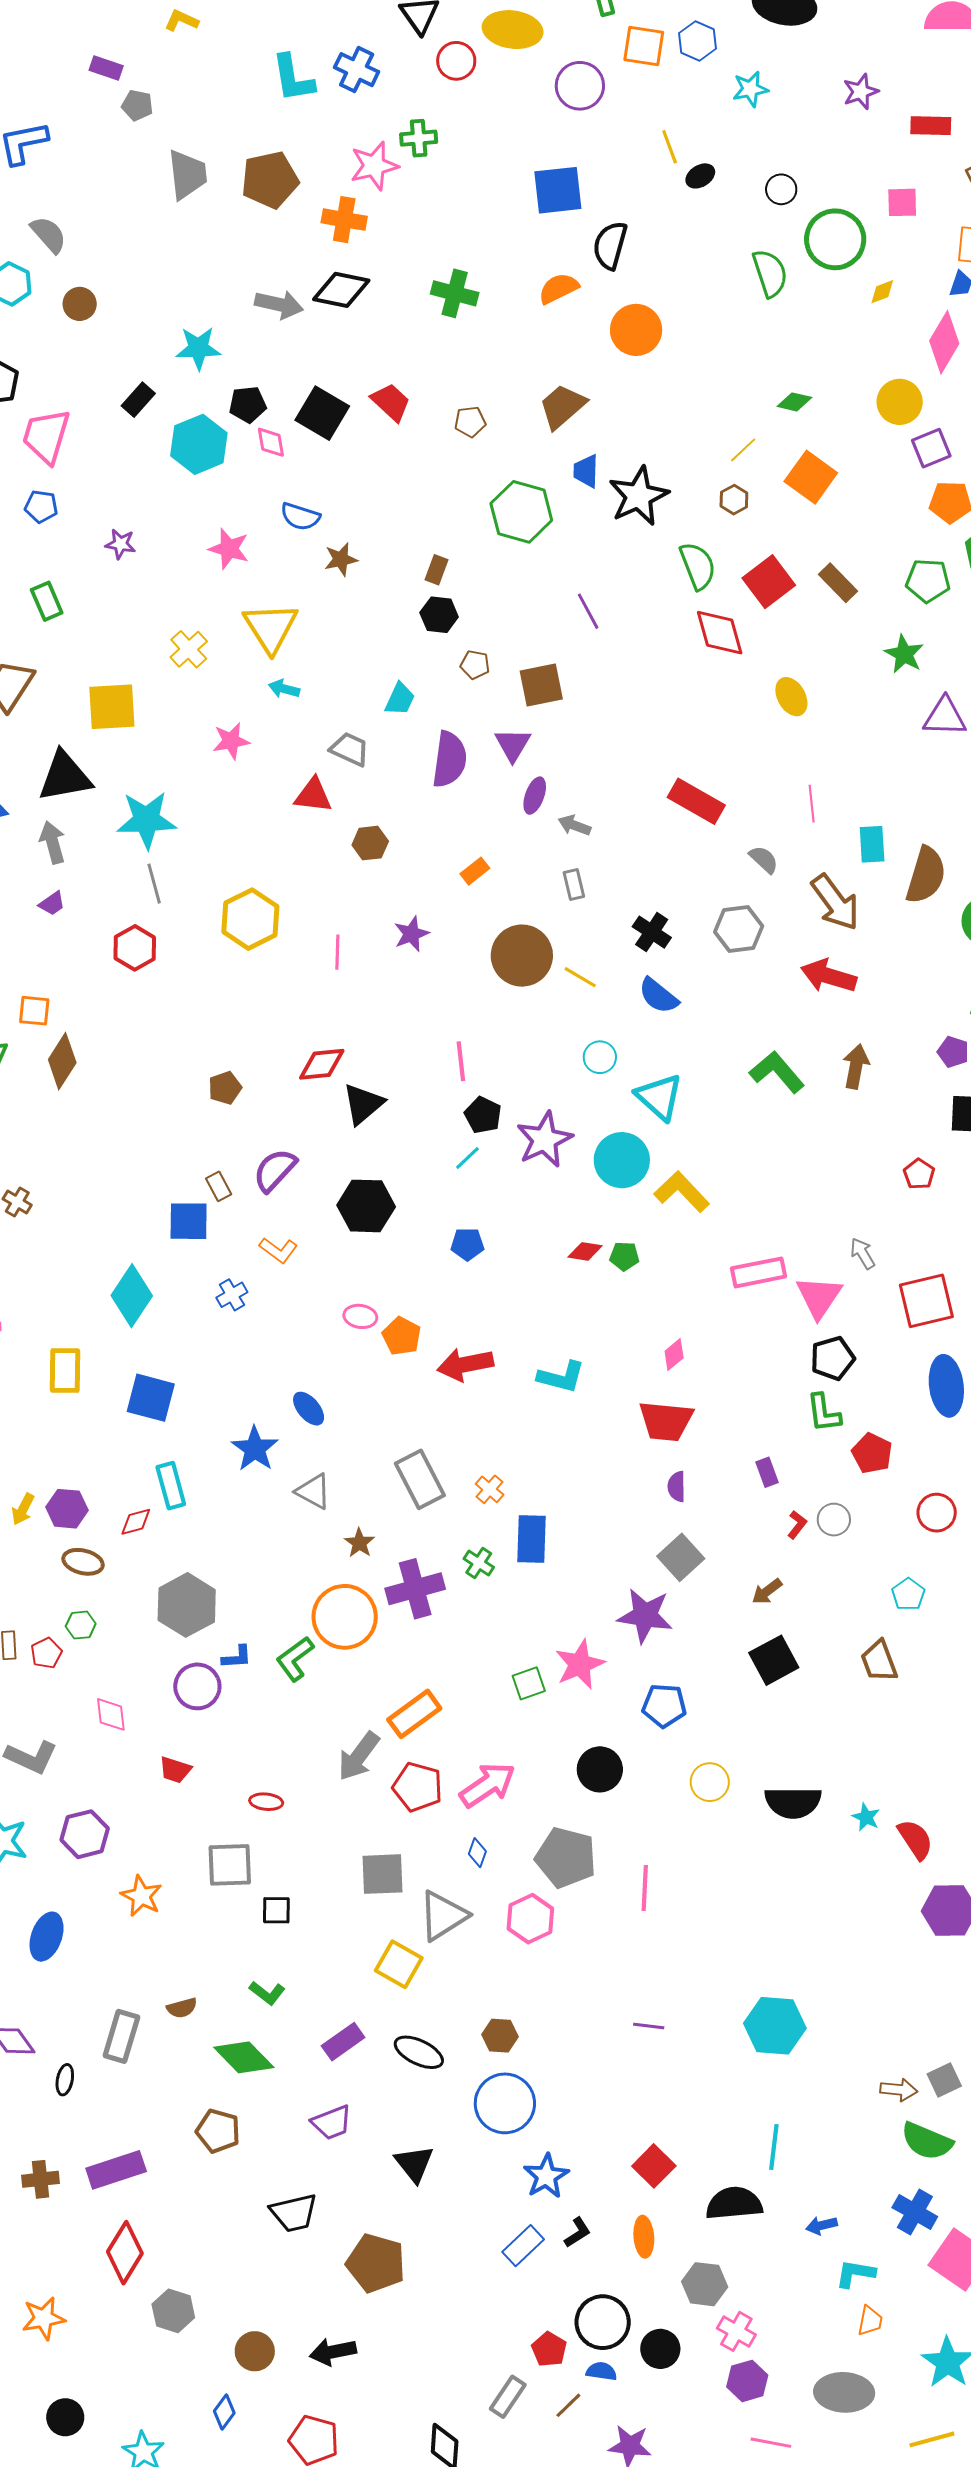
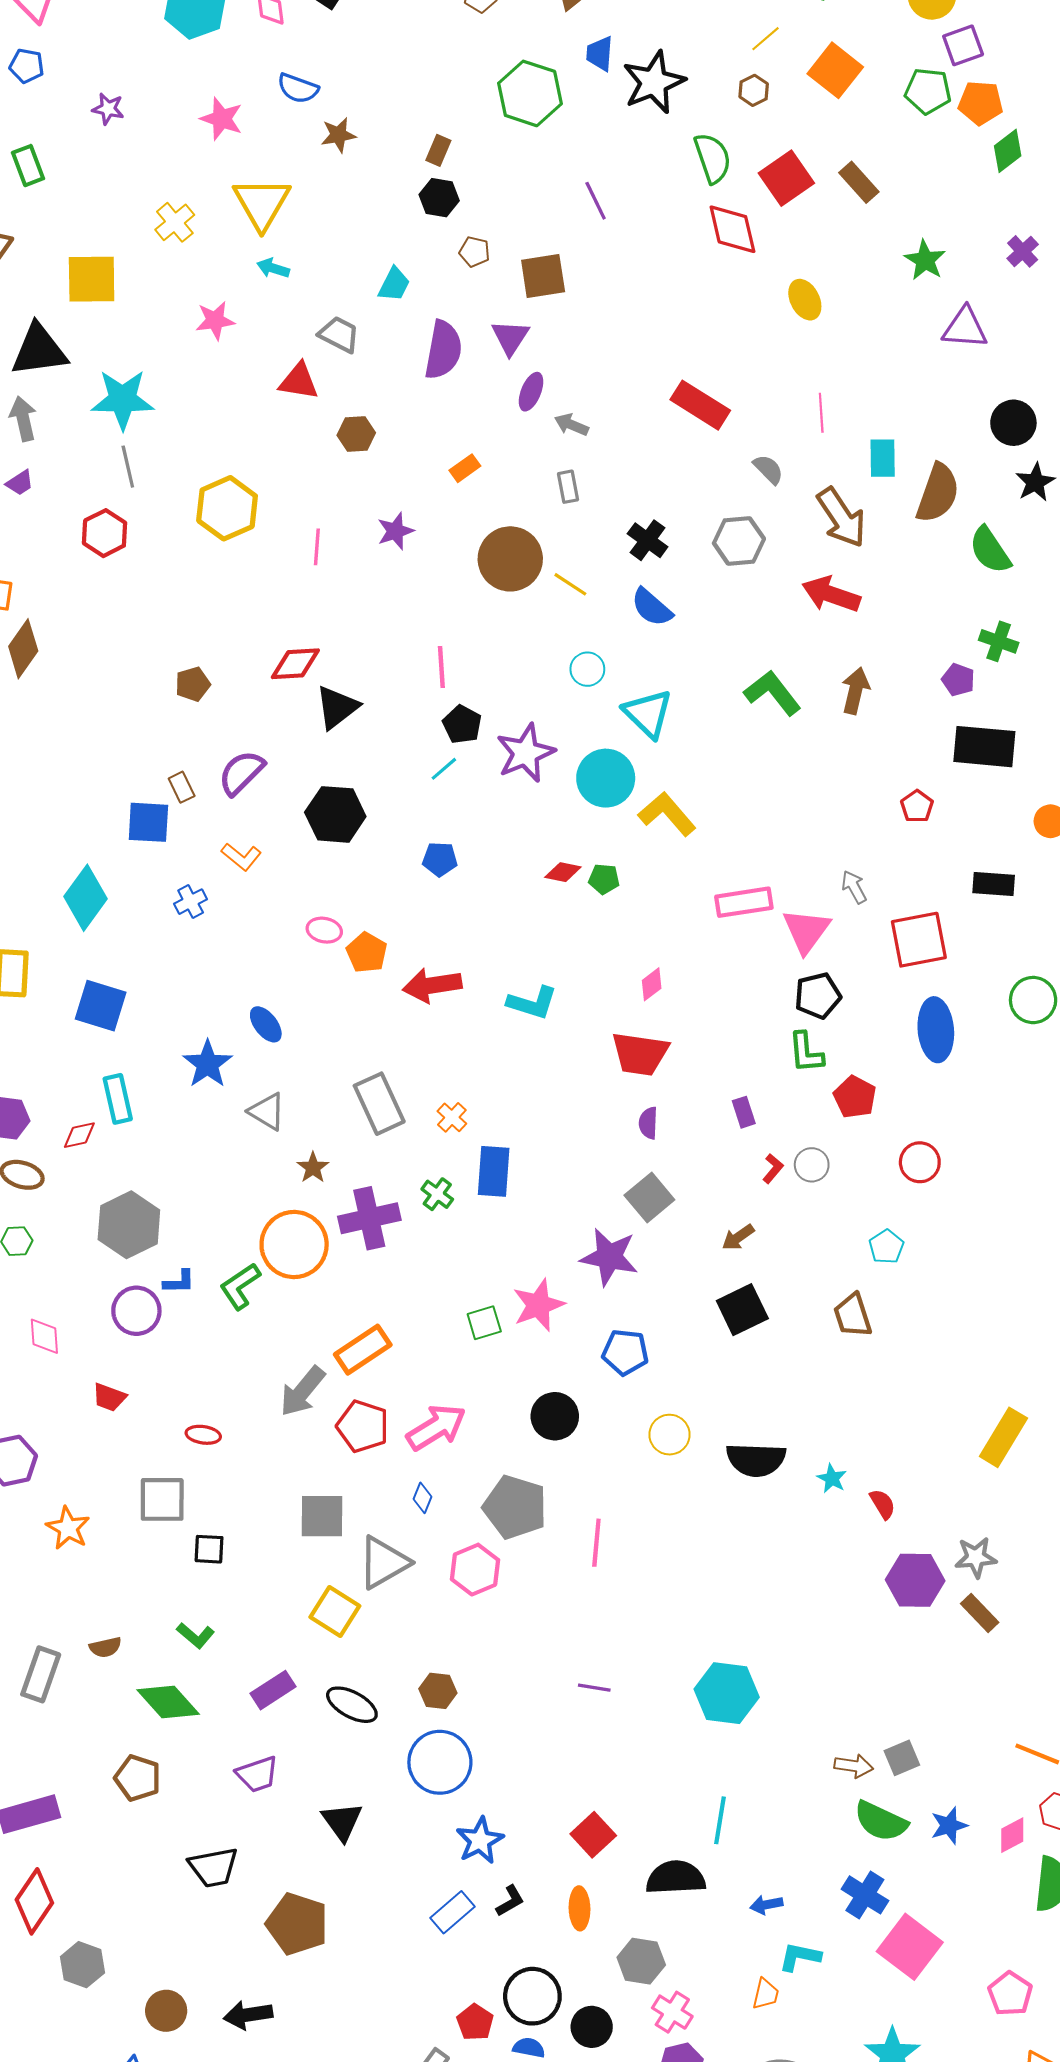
green pentagon: (928, 581) -> (928, 91), moved
red semicircle: (915, 1839) -> (883, 1504), size x0.7
orange trapezoid: (870, 2321) -> (766, 1994), moved

